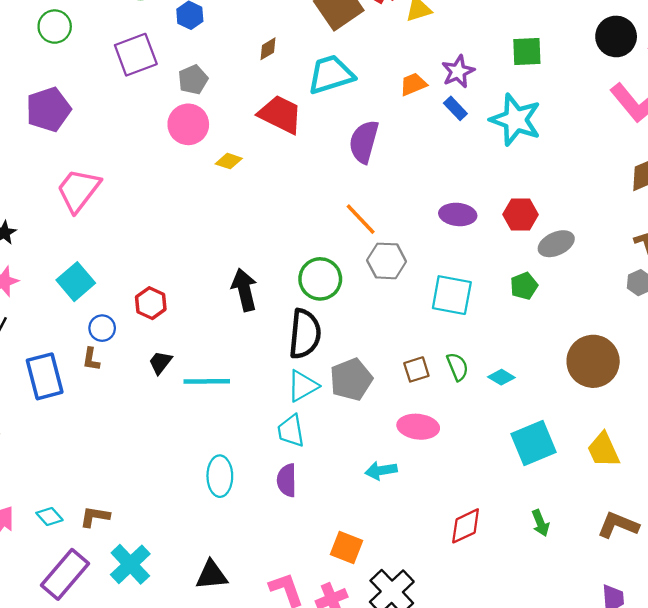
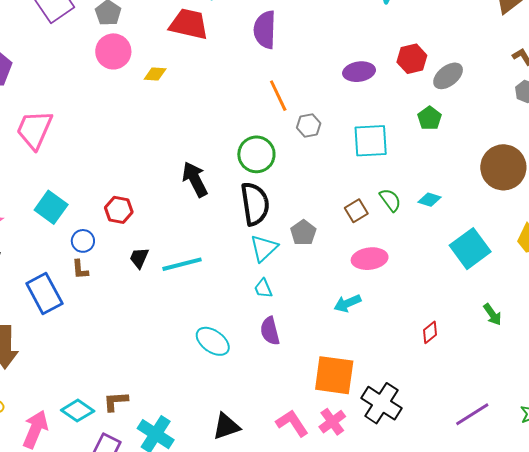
orange line: (361, 219) -> (278, 96), turned 32
gray hexagon: (387, 261) -> (309, 125), size x0.7
gray pentagon: (351, 379) -> (303, 233), size x0.7
cyan trapezoid: (291, 431) -> (263, 288), size x0.7
cyan ellipse: (220, 476) -> (213, 341), turned -40
cyan diamond: (49, 516) -> (78, 411), size x1.4
red diamond: (466, 526) -> (430, 332), size x0.7
orange square: (346, 547) -> (334, 375), size x1.5

